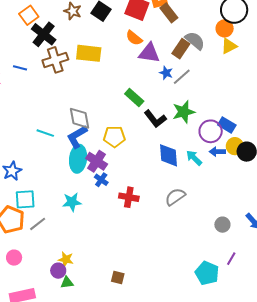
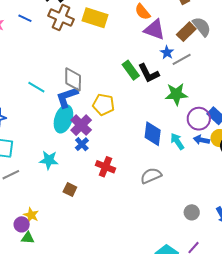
brown cross: (55, 60) -> (61, 18), turned 30
black L-shape: (155, 119) -> (149, 73), moved
brown square: (118, 277) -> (70, 189), moved

